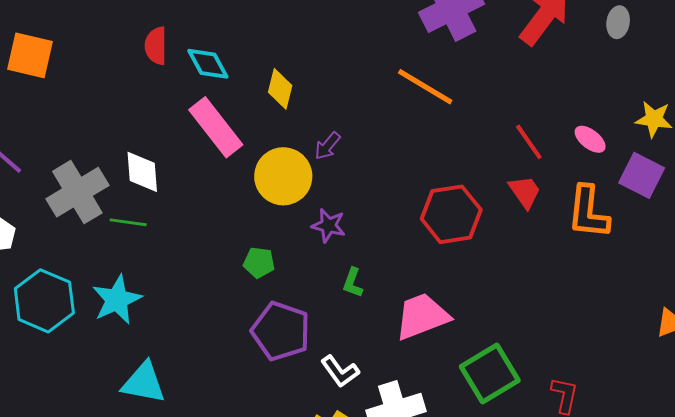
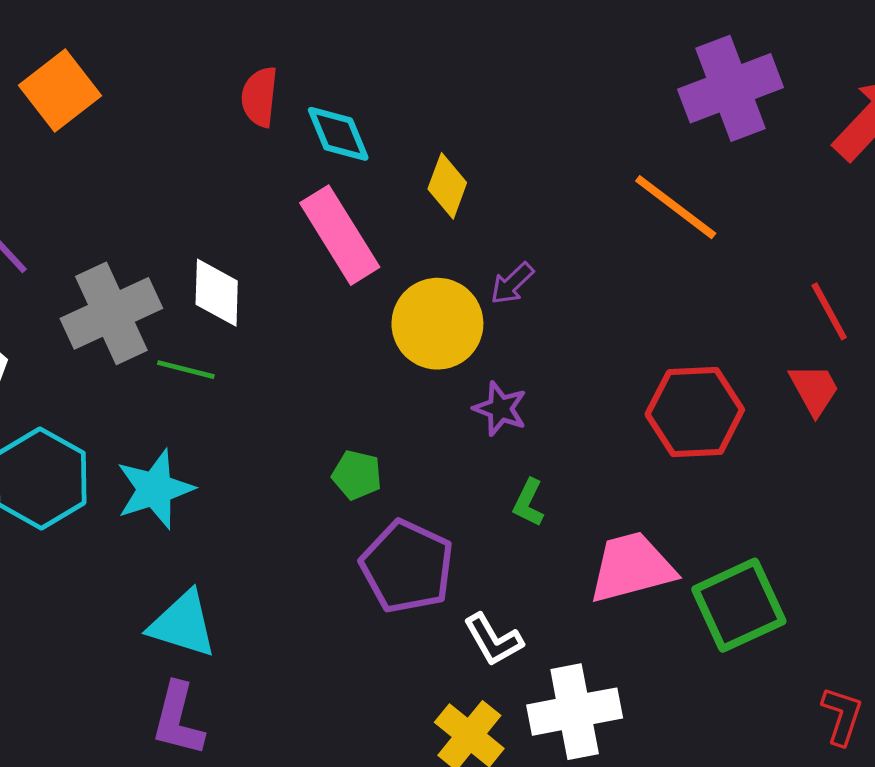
orange square: (30, 55) -> (60, 90), turned 33
green pentagon: (259, 263) -> (357, 475), moved
green square: (490, 373) -> (739, 605), moved

